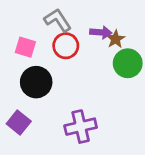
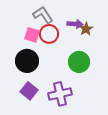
pink square: (25, 47) -> (32, 35), moved
green circle: (128, 63) -> (79, 62), moved
purple square: (19, 123) -> (29, 91), moved

